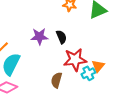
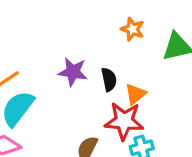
orange triangle: (98, 66) -> (135, 94), moved

